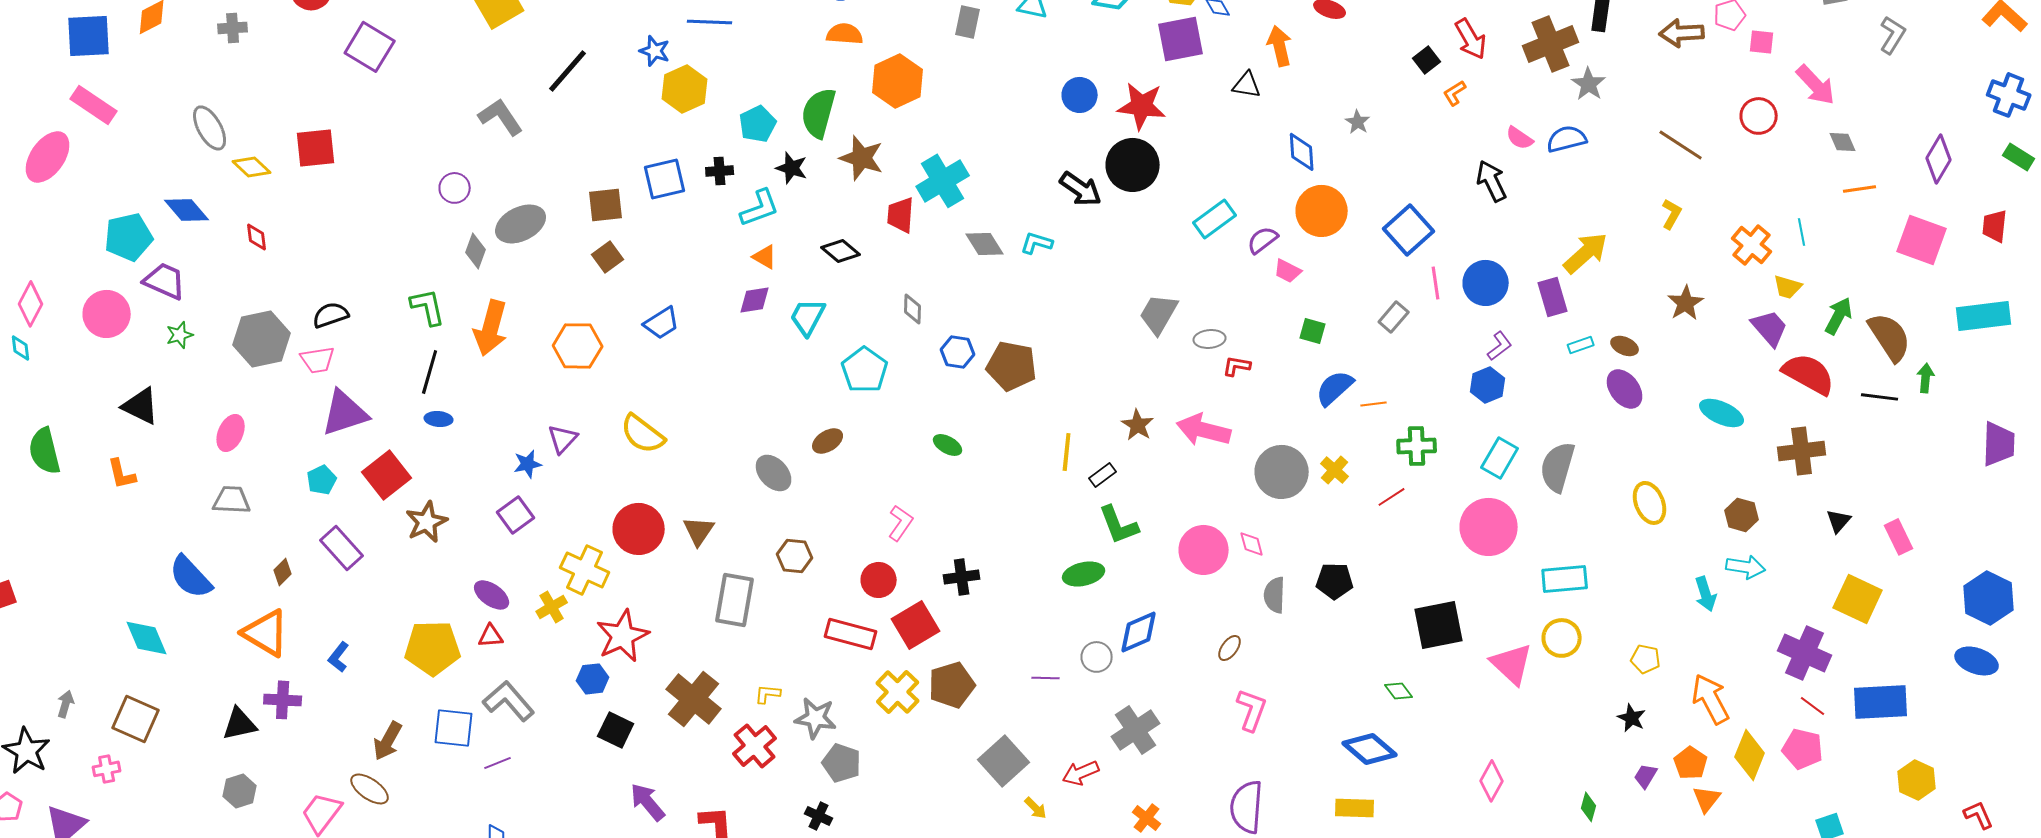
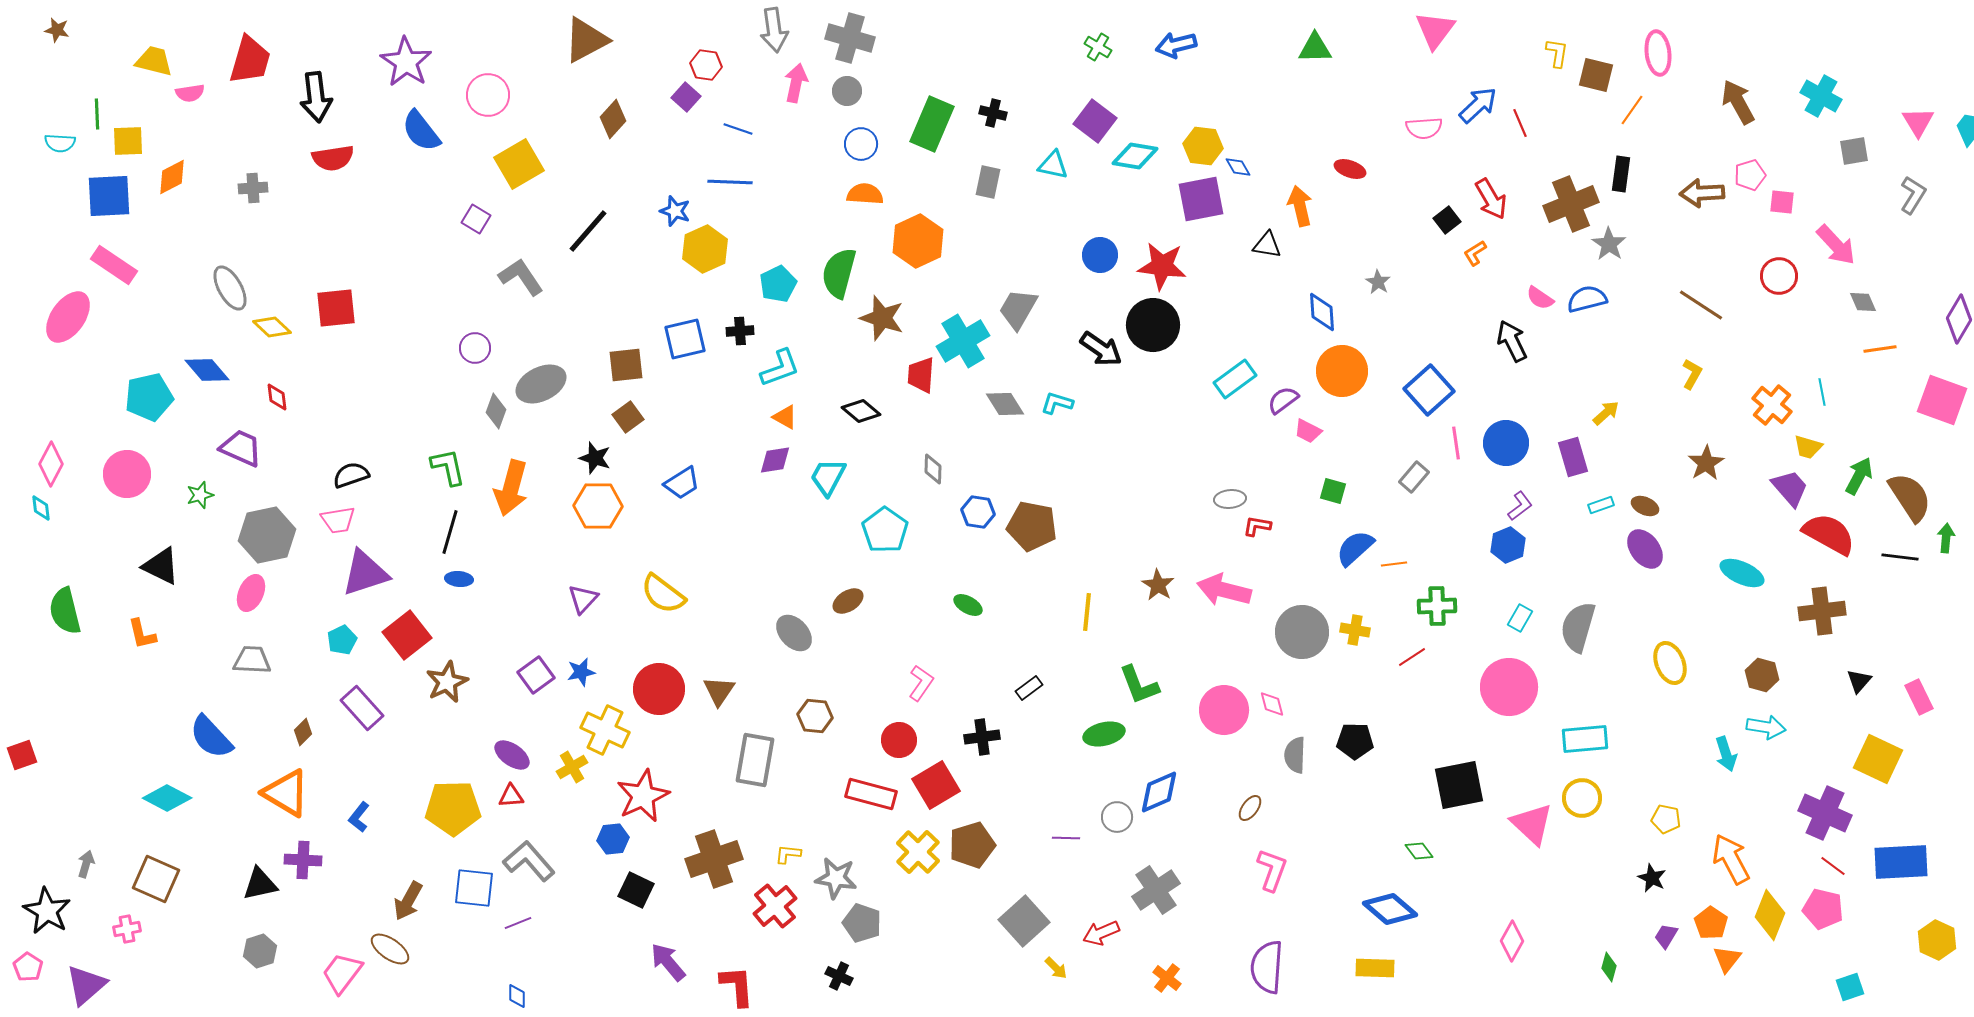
purple square: (370, 47) -> (476, 219), moved, size x0.6
black star: (792, 168) -> (595, 458), moved
yellow arrow: (1586, 253) -> (1606, 413), size x0.6
purple trapezoid: (165, 281) -> (241, 448), moved
gray trapezoid: (1159, 314) -> (1018, 309), moved
gray hexagon: (262, 339) -> (267, 535), moved
cyan rectangle: (1500, 458) -> (1520, 618), size x0.7
blue star: (528, 464) -> (581, 672), moved
yellow cross: (1335, 470) -> (1355, 630), turned -32
black rectangle: (1103, 475) -> (1029, 688), moved
cyan diamond: (147, 638) -> (167, 798), turned -39
brown cross: (694, 699) -> (714, 859), turned 32

